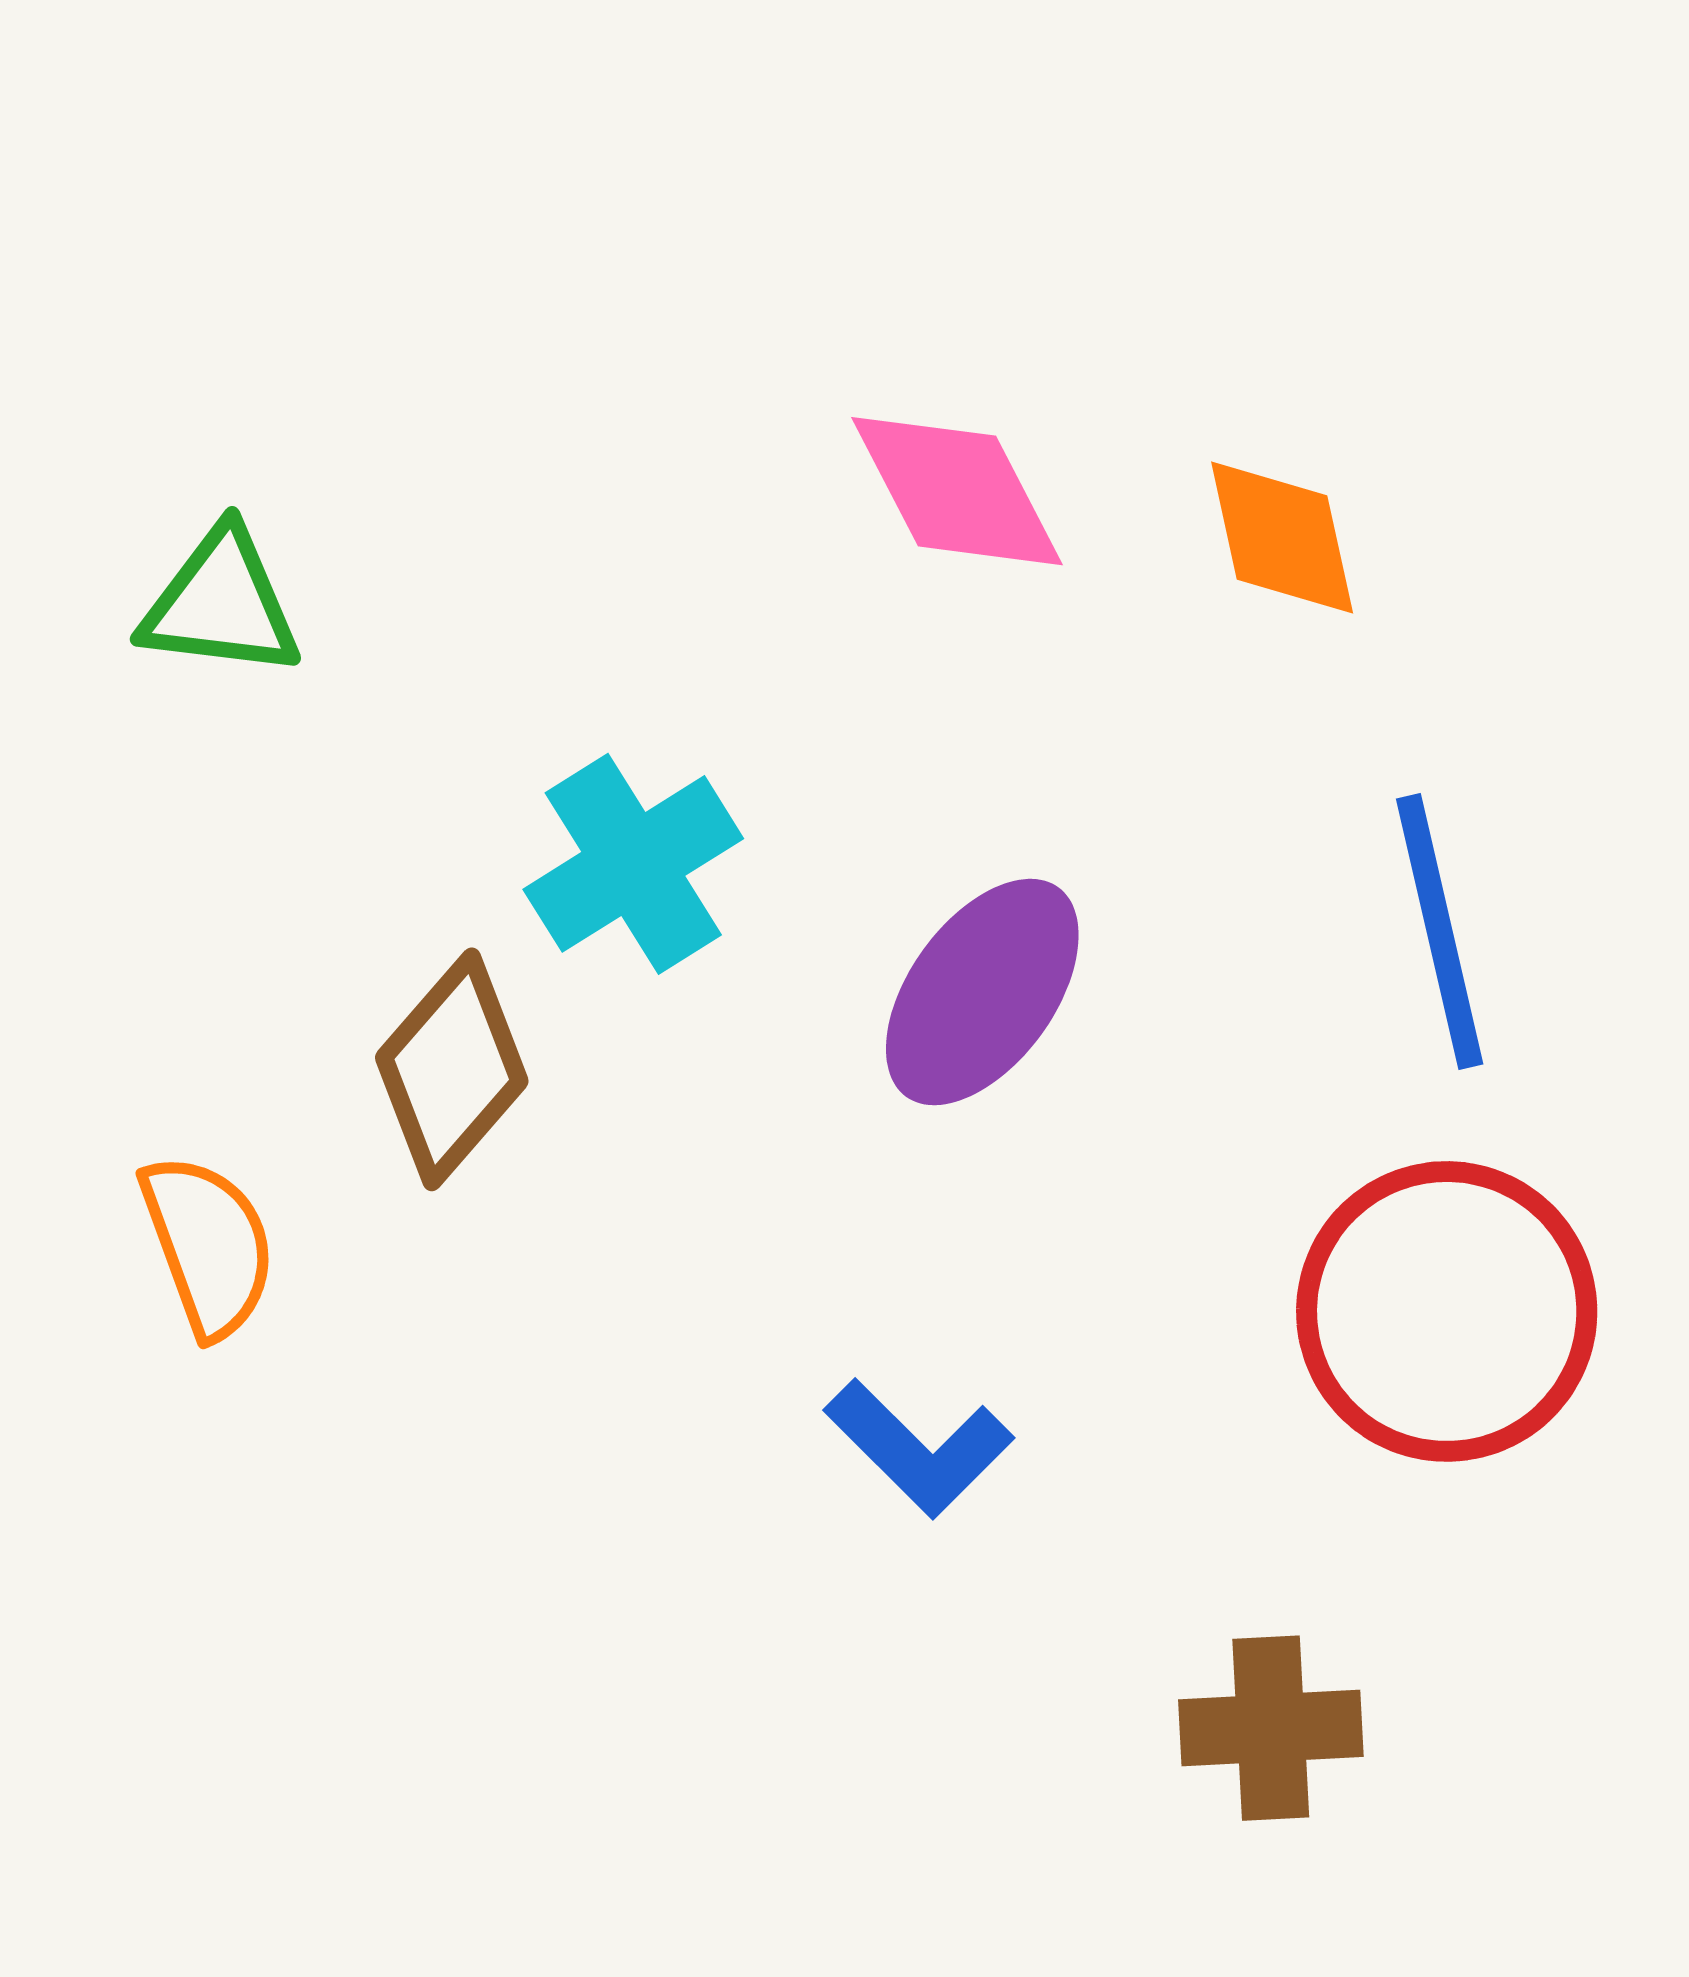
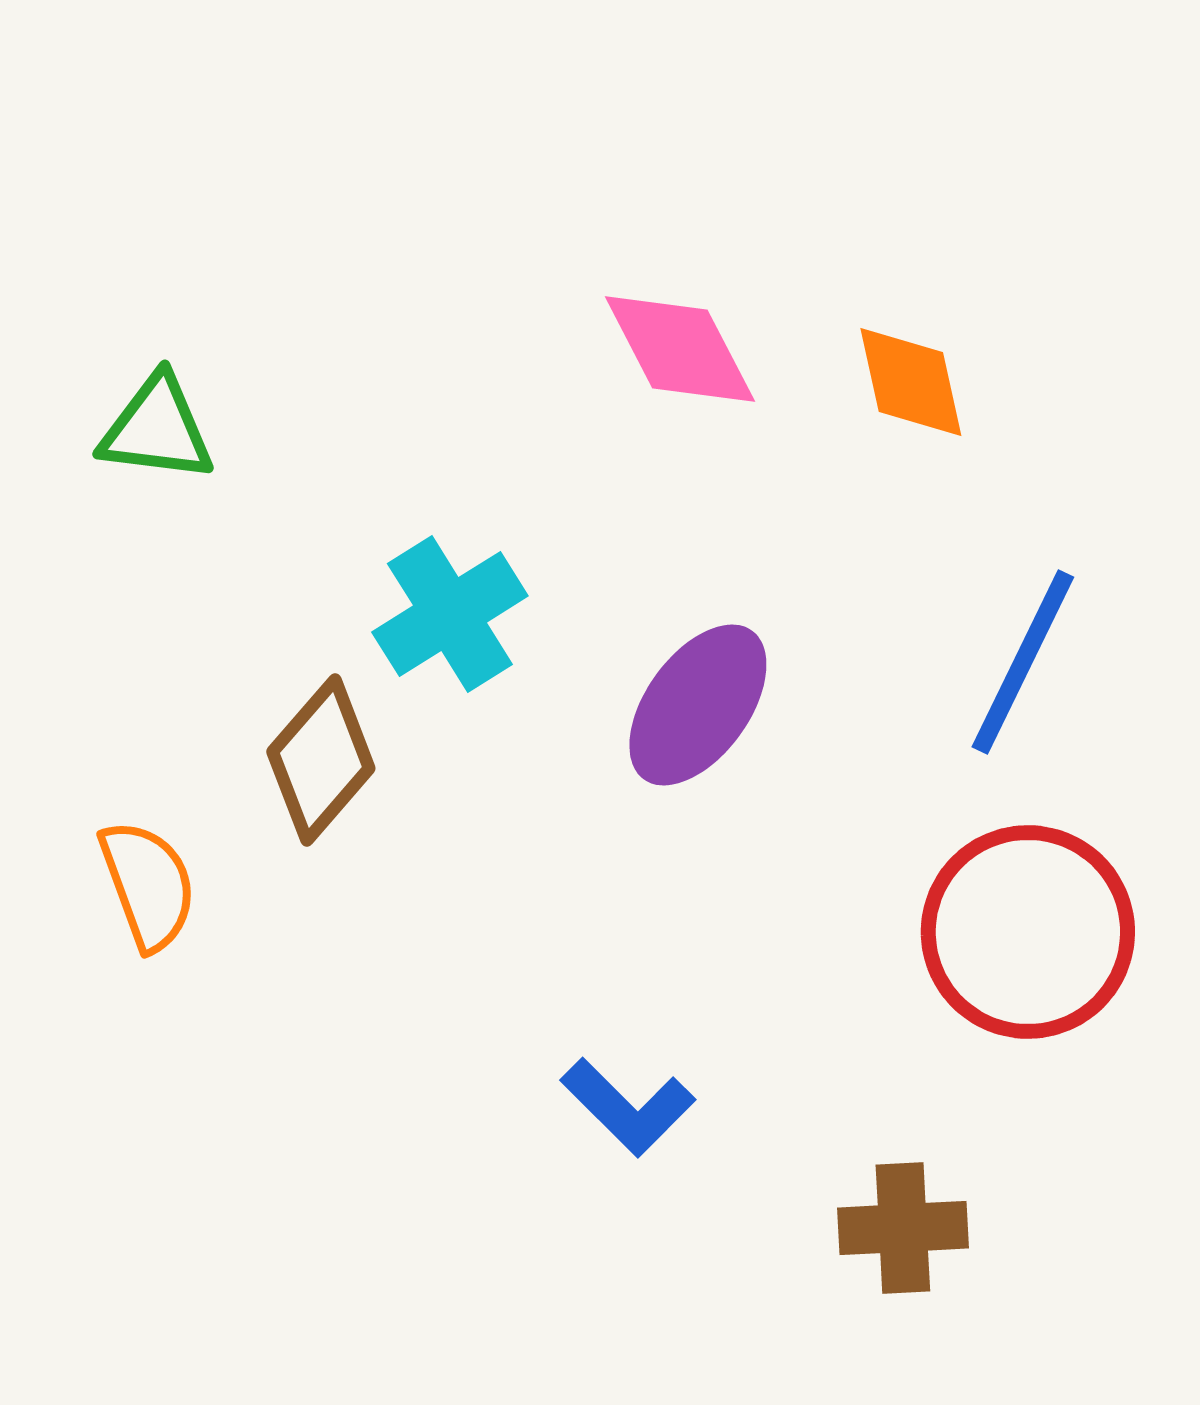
blue line: (1440, 932) -> (1023, 662), turned 39
blue L-shape: (919, 1448) -> (628, 1107), moved

